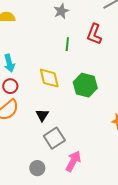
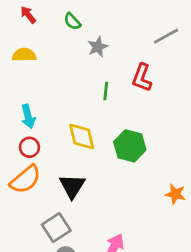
black triangle: (42, 115) -> (72, 186), size x1.5
gray square: (54, 138) -> (56, 228), moved

